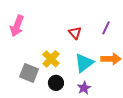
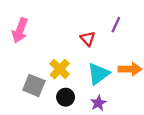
purple line: (106, 28) -> (116, 25), moved

